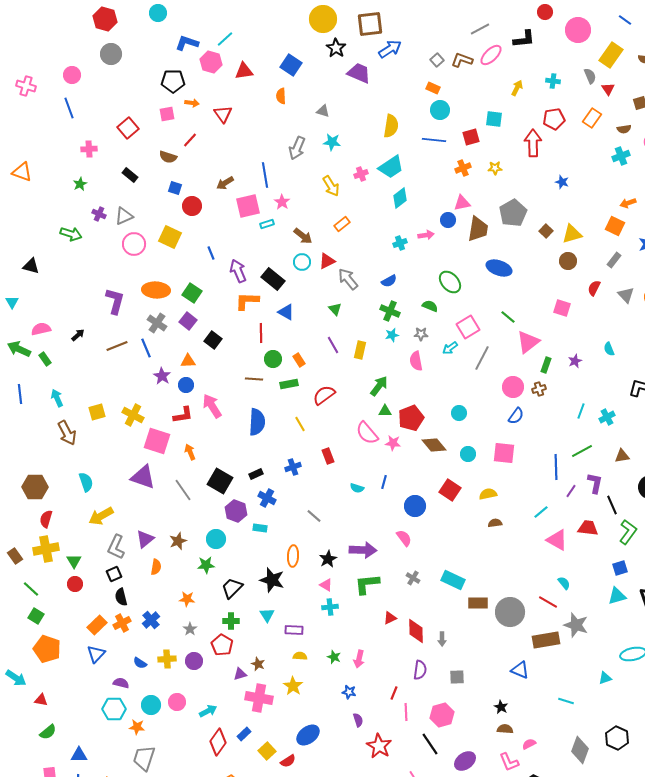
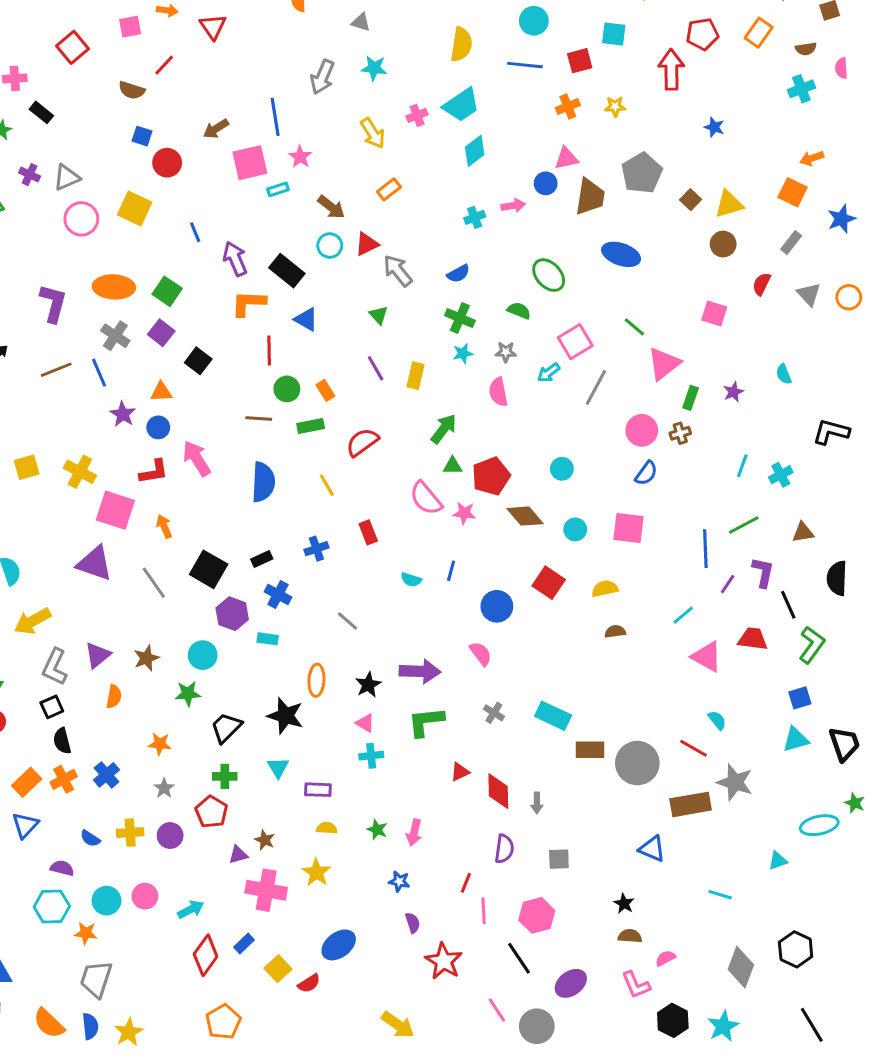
black rectangle: (130, 175) -> (41, 112), moved

